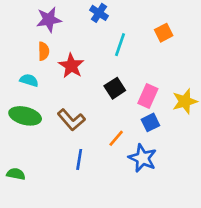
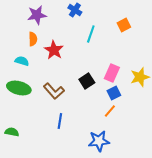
black square: (115, 88) -> (87, 81), moved
orange line: (116, 138) -> (110, 111), moved
blue star: (143, 158) -> (99, 141), moved, turned -30

